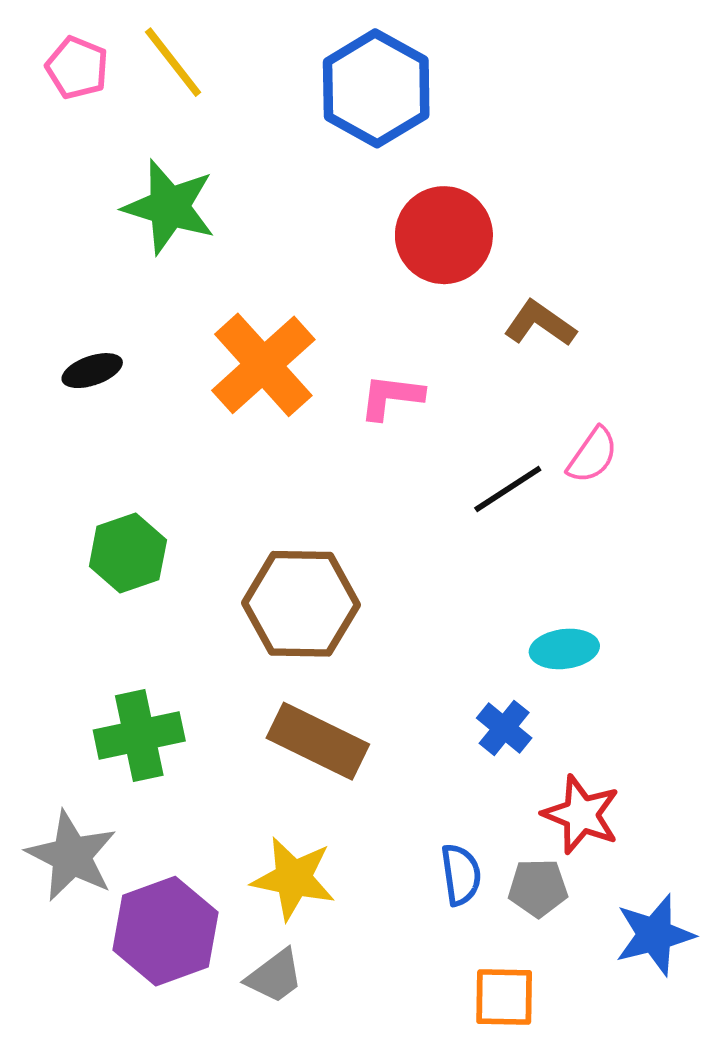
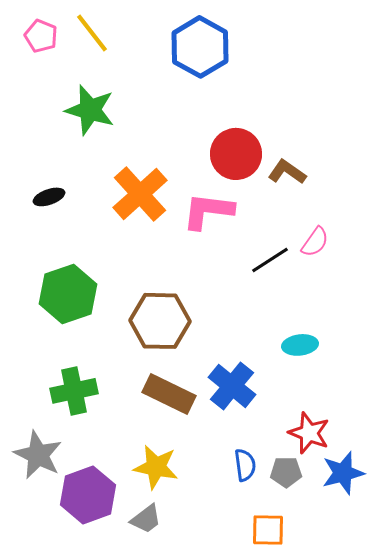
red circle: (444, 235) -> (236, 154), moved
pink L-shape: (391, 397) -> (208, 211), size x1.5
green hexagon: (128, 553) -> (68, 294), size x1.4
blue cross: (504, 728) -> (232, 386), moved, size x1.6
blue star: (655, 935) -> (343, 473), moved

